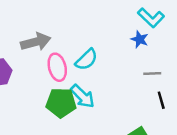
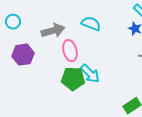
cyan semicircle: (86, 60) -> (91, 24), moved, turned -114

